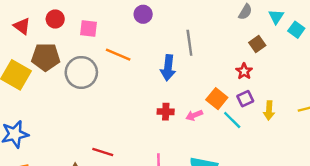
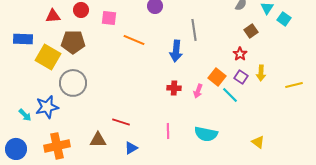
red triangle: (22, 26) -> (53, 16), turned -42
gray circle: (81, 72) -> (73, 83), moved
purple square: (245, 99) -> (241, 77), turned -32
yellow arrow: (269, 110) -> (261, 73), moved
pink arrow: (194, 115) -> (198, 91), turned -48

